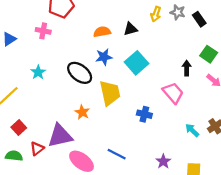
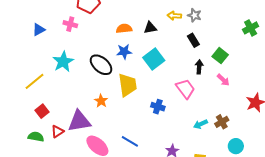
yellow arrow: (156, 14) -> (174, 16), turned 72
black rectangle: (199, 19) -> (193, 40), moved
cyan star: (38, 72) -> (63, 62), size x1.5
cyan arrow: (192, 130) -> (200, 124), turned -72

